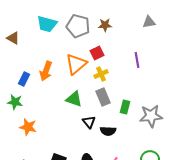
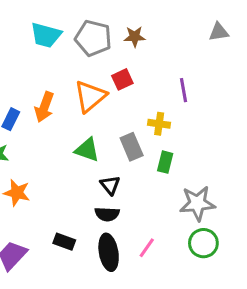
gray triangle: (149, 22) -> (219, 32), moved
yellow cross: (101, 74) -> (159, 124), moved, turned 32
gray star: (151, 116) -> (197, 203), moved
black semicircle: (108, 131) -> (107, 214), moved

